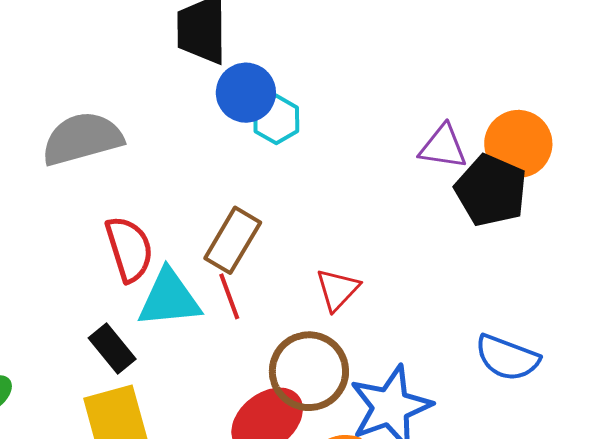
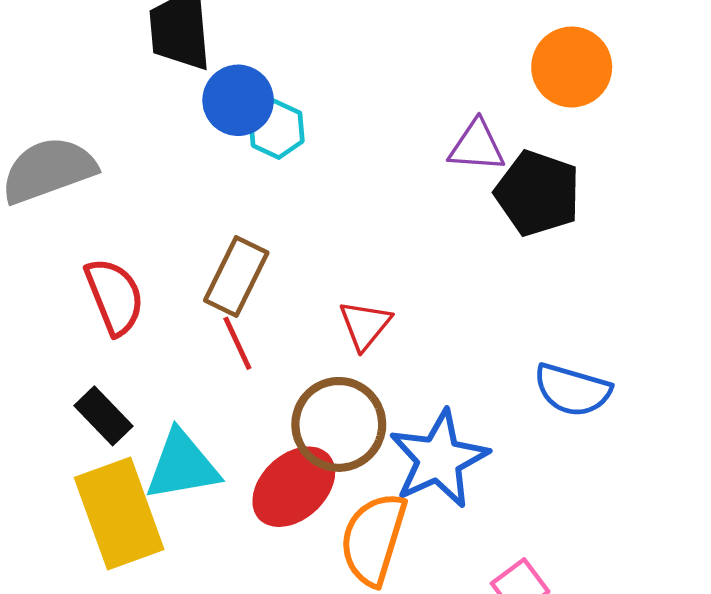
orange circle: (518, 144) -> (572, 67), moved
cyan triangle: (169, 298) -> (182, 466), moved

